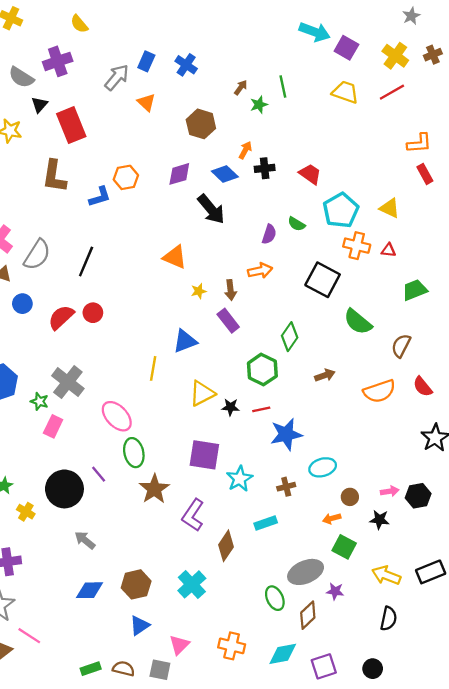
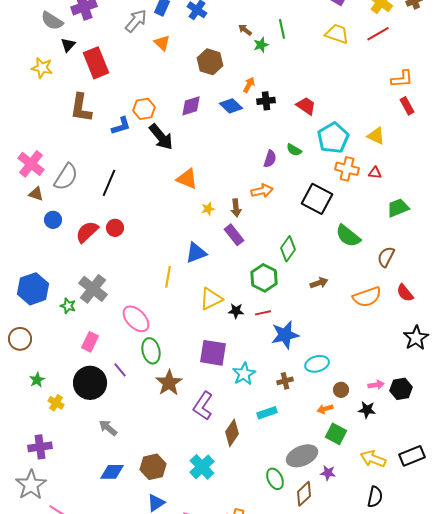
brown arrow: (241, 88) -> (245, 30), turned -88
black arrow: (211, 209) -> (161, 137), moved
pink rectangle: (53, 426) -> (90, 342), moved

